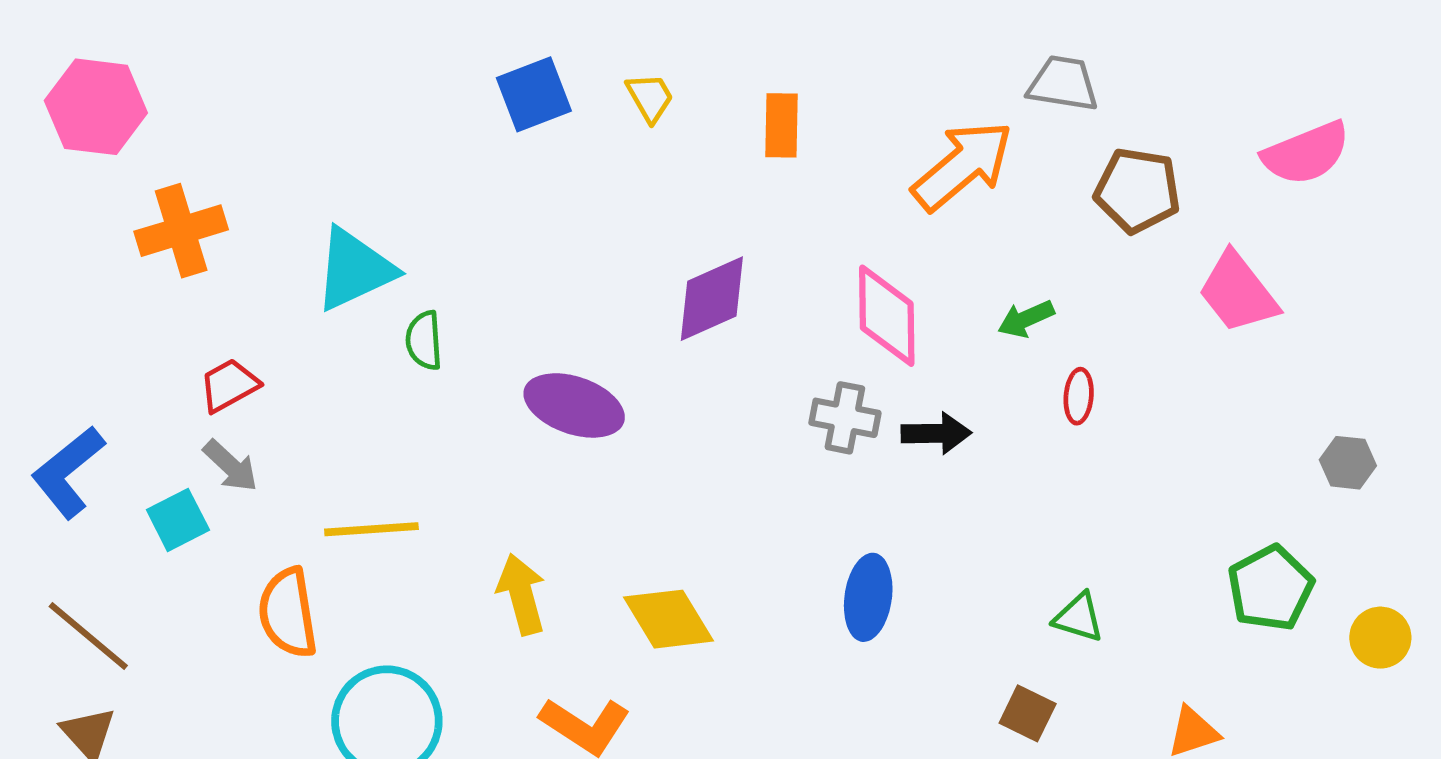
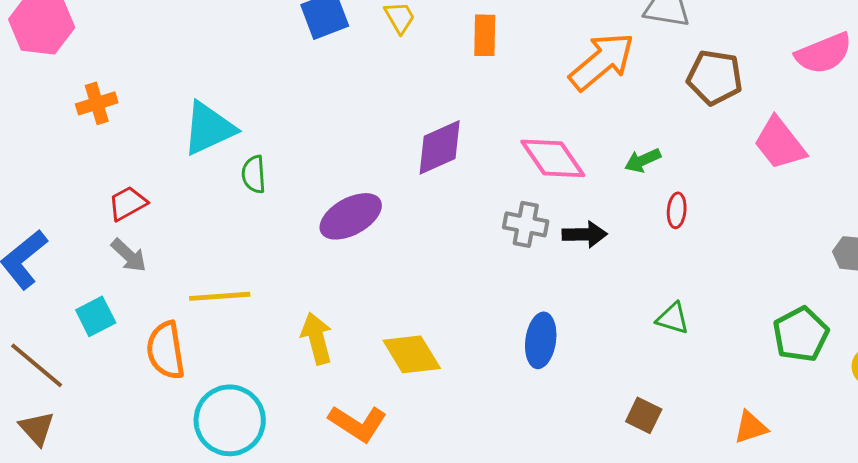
orange cross: (181, 231) -> (97, 103), size x0.7
pink diamond: (887, 316) -> (553, 158), turned -34
purple ellipse: (574, 405) -> (351, 216), turned -48
cyan square: (178, 520) -> (96, 316), moved
green triangle: (1079, 617) -> (673, 318), moved

